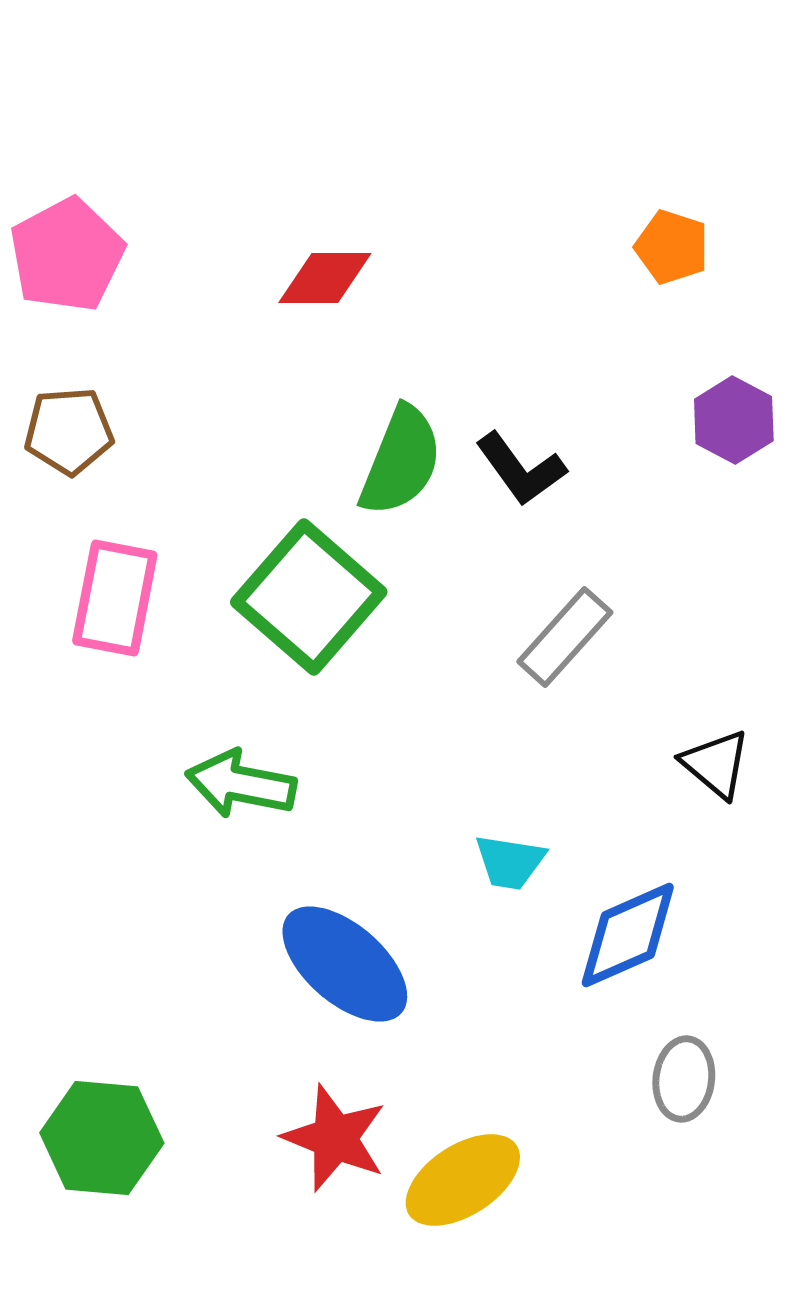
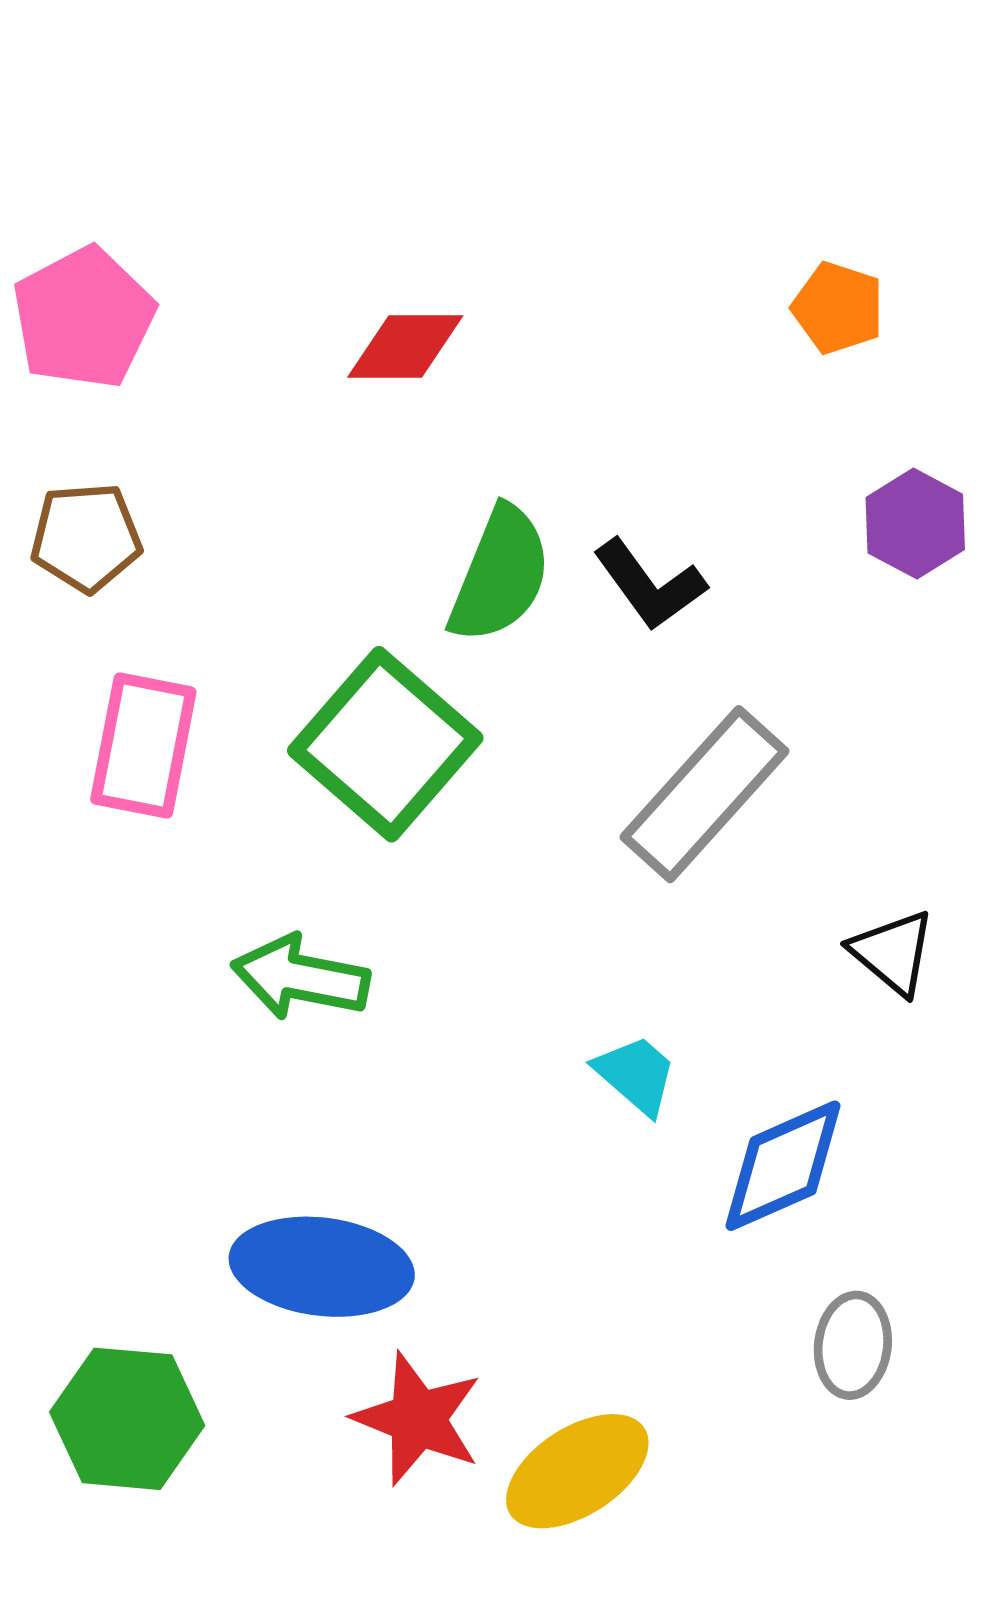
gray rectangle: (565, 637) -> (704, 794), size x1.4
cyan trapezoid: (510, 862) -> (636, 1075), turned -148
blue ellipse: (345, 964) -> (322, 1267), moved, turned -34

